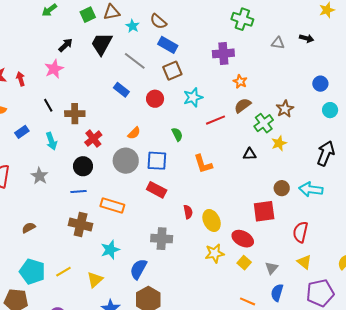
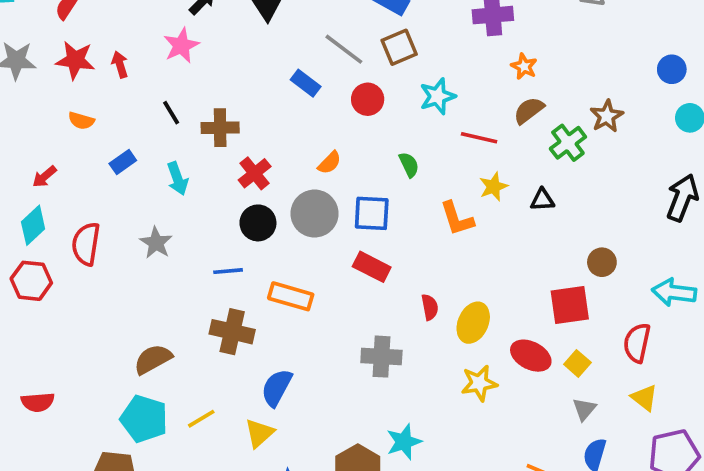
gray line: (135, 61) -> (344, 49), moved
red line: (215, 120) -> (479, 138), turned 36
yellow star: (279, 143) -> (493, 187), moved
black circle: (83, 166) -> (258, 223), moved
cyan arrow: (311, 189) -> (674, 292), moved
yellow ellipse: (212, 220) -> (473, 323), turned 50
brown semicircle: (29, 228) -> (153, 359), moved, size x1.5
cyan star: (110, 250) -> (404, 442), moved
yellow square: (244, 263) -> (577, 363), moved
blue semicircle: (138, 269) -> (277, 388), moved

